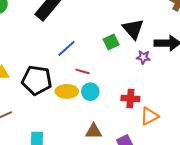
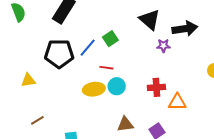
green square: (111, 42) -> (110, 39), moved
black pentagon: (37, 80) -> (59, 54), moved
orange triangle: (149, 116) -> (177, 102), turned 36

